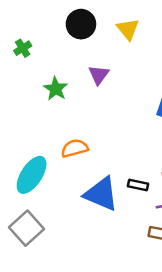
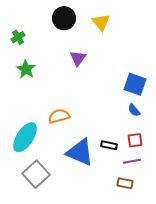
green star: (56, 89) -> (26, 69), moved
gray square: (26, 228) -> (36, 174), moved

